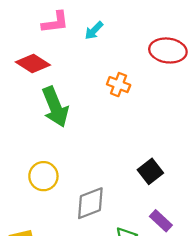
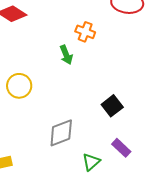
green arrow: (55, 107) -> (66, 55), moved, size x0.6
yellow circle: (43, 176) -> (19, 86), moved

